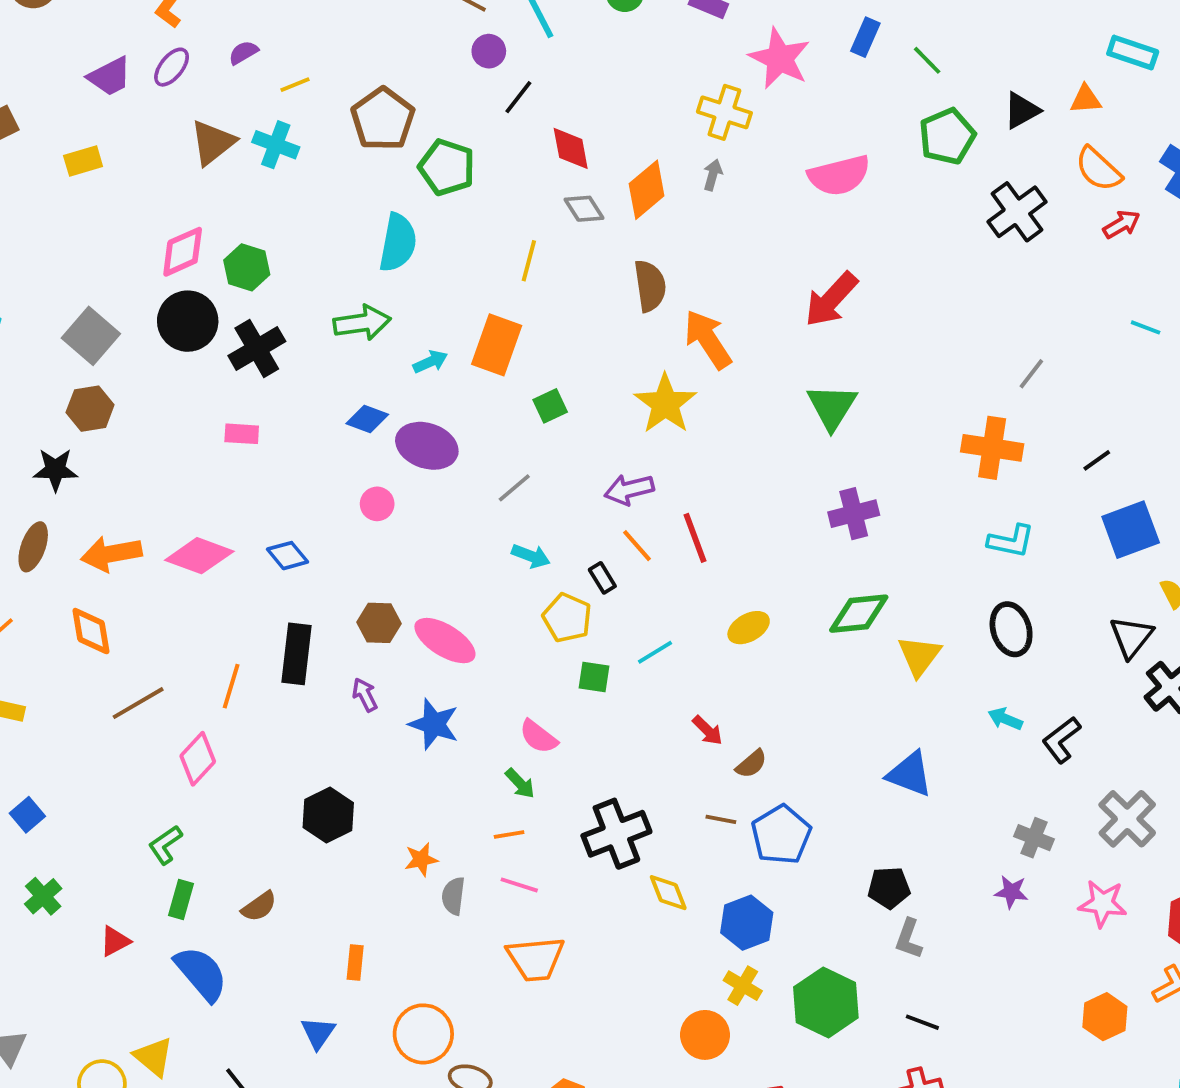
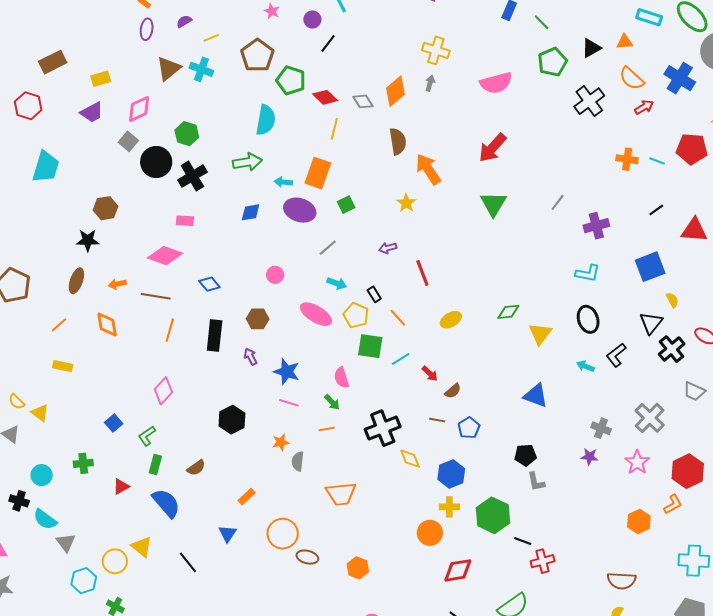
pink star: (780, 58) -> (272, 11), moved, size x0.5
purple ellipse: (172, 67) -> (147, 29), turned -30
purple trapezoid: (110, 76) -> (92, 112), moved
red diamond: (571, 148) -> (325, 97), moved, turned -35
pink diamond: (183, 252) -> (139, 109), moved
gray square: (91, 336) -> (128, 141), moved, size x0.7
cyan arrow: (430, 362) -> (283, 182), turned -150
gray line: (1031, 374) -> (558, 202), moved
yellow star: (665, 404) -> (406, 203), size x0.6
blue diamond: (367, 419) -> (251, 212), turned -30
purple ellipse: (427, 446) -> (300, 210), moved
orange cross: (992, 448) -> (627, 159), moved, size x0.7
black line: (1097, 460) -> (656, 210), moved
purple arrow: (629, 490) -> (388, 248), size x0.7
pink circle: (377, 504) -> (275, 275), moved
purple cross: (854, 514) -> (596, 226), moved
orange line: (637, 546) -> (398, 318), moved
orange arrow: (111, 554) -> (117, 284), size x0.6
pink diamond: (199, 556) -> (165, 256), moved
green diamond: (859, 614) -> (508, 312), size x0.7
pink ellipse: (445, 641) -> (316, 314), moved
cyan line: (655, 652) -> (401, 359), moved
green square: (594, 677) -> (370, 346), size x1.5
orange line: (231, 686) -> (170, 330), moved
brown line: (138, 703) -> (156, 296), moved, turned 40
pink semicircle: (538, 737) -> (341, 378), turned 35
black L-shape: (1061, 740) -> (616, 355), moved
blue square: (27, 815) -> (114, 423), moved
blue pentagon: (781, 835) -> (469, 428), size x0.7
pink line: (519, 885) -> (289, 403), moved
green cross: (43, 896) -> (83, 463), turned 36
pink star: (1103, 903) -> (637, 462), turned 30
gray L-shape: (909, 939) -> (536, 482), turned -30
orange rectangle: (355, 962) -> (247, 497), turned 42
yellow cross: (743, 986) -> (449, 507), turned -30
black line: (922, 1022) -> (523, 541), moved

